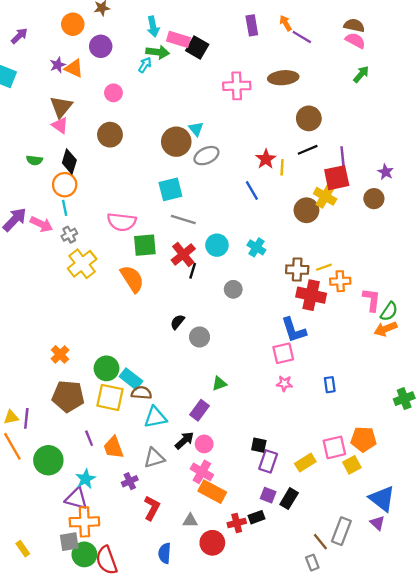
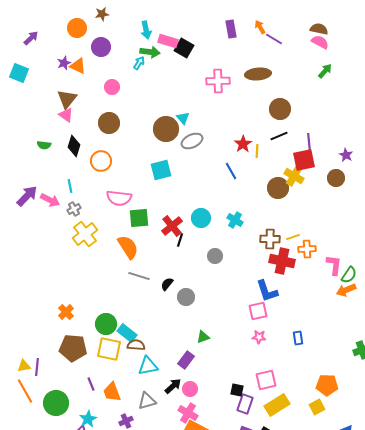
orange circle: (65, 185) -> (101, 161), moved
gray line: (183, 220) -> (139, 276), moved
pink square: (334, 447) -> (266, 380), moved
yellow rectangle: (305, 463) -> (277, 405), size x1.4

